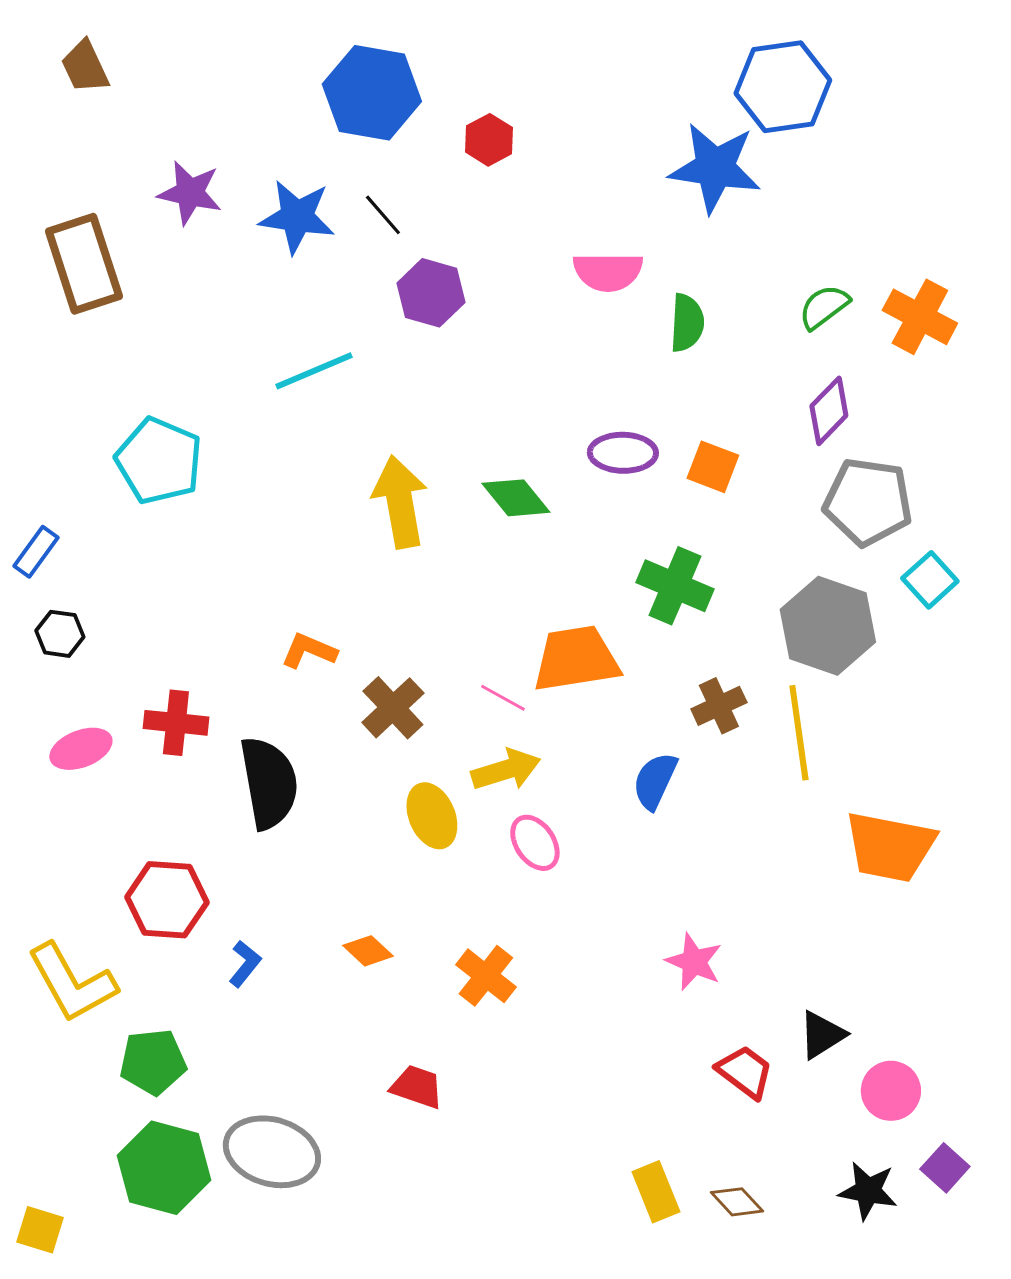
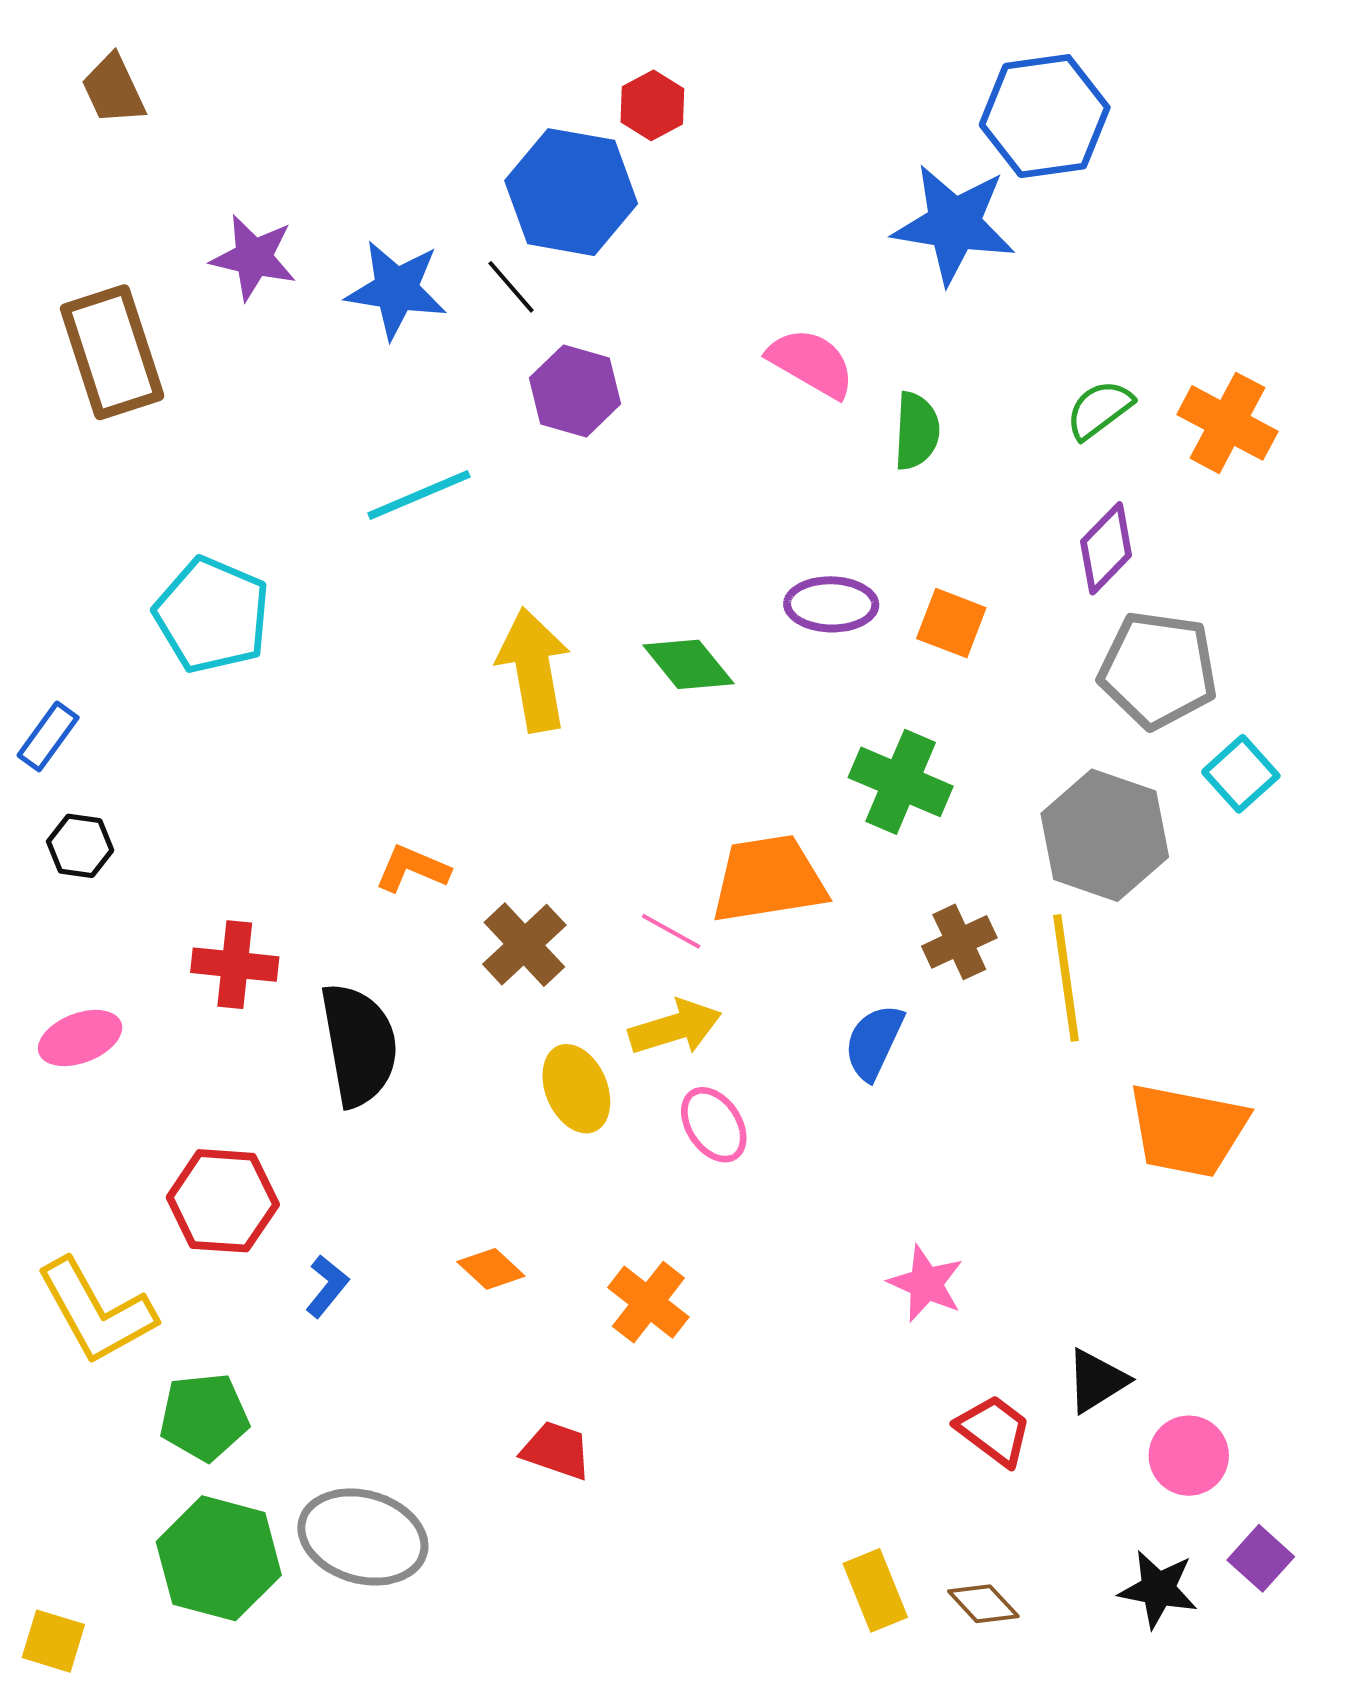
blue hexagon: (372, 93) -> (571, 192), moved
red hexagon: (489, 140) -> (652, 105), moved
pink semicircle: (608, 272) -> (811, 363), turned -150
pink ellipse: (81, 749) -> (80, 1038), moved

